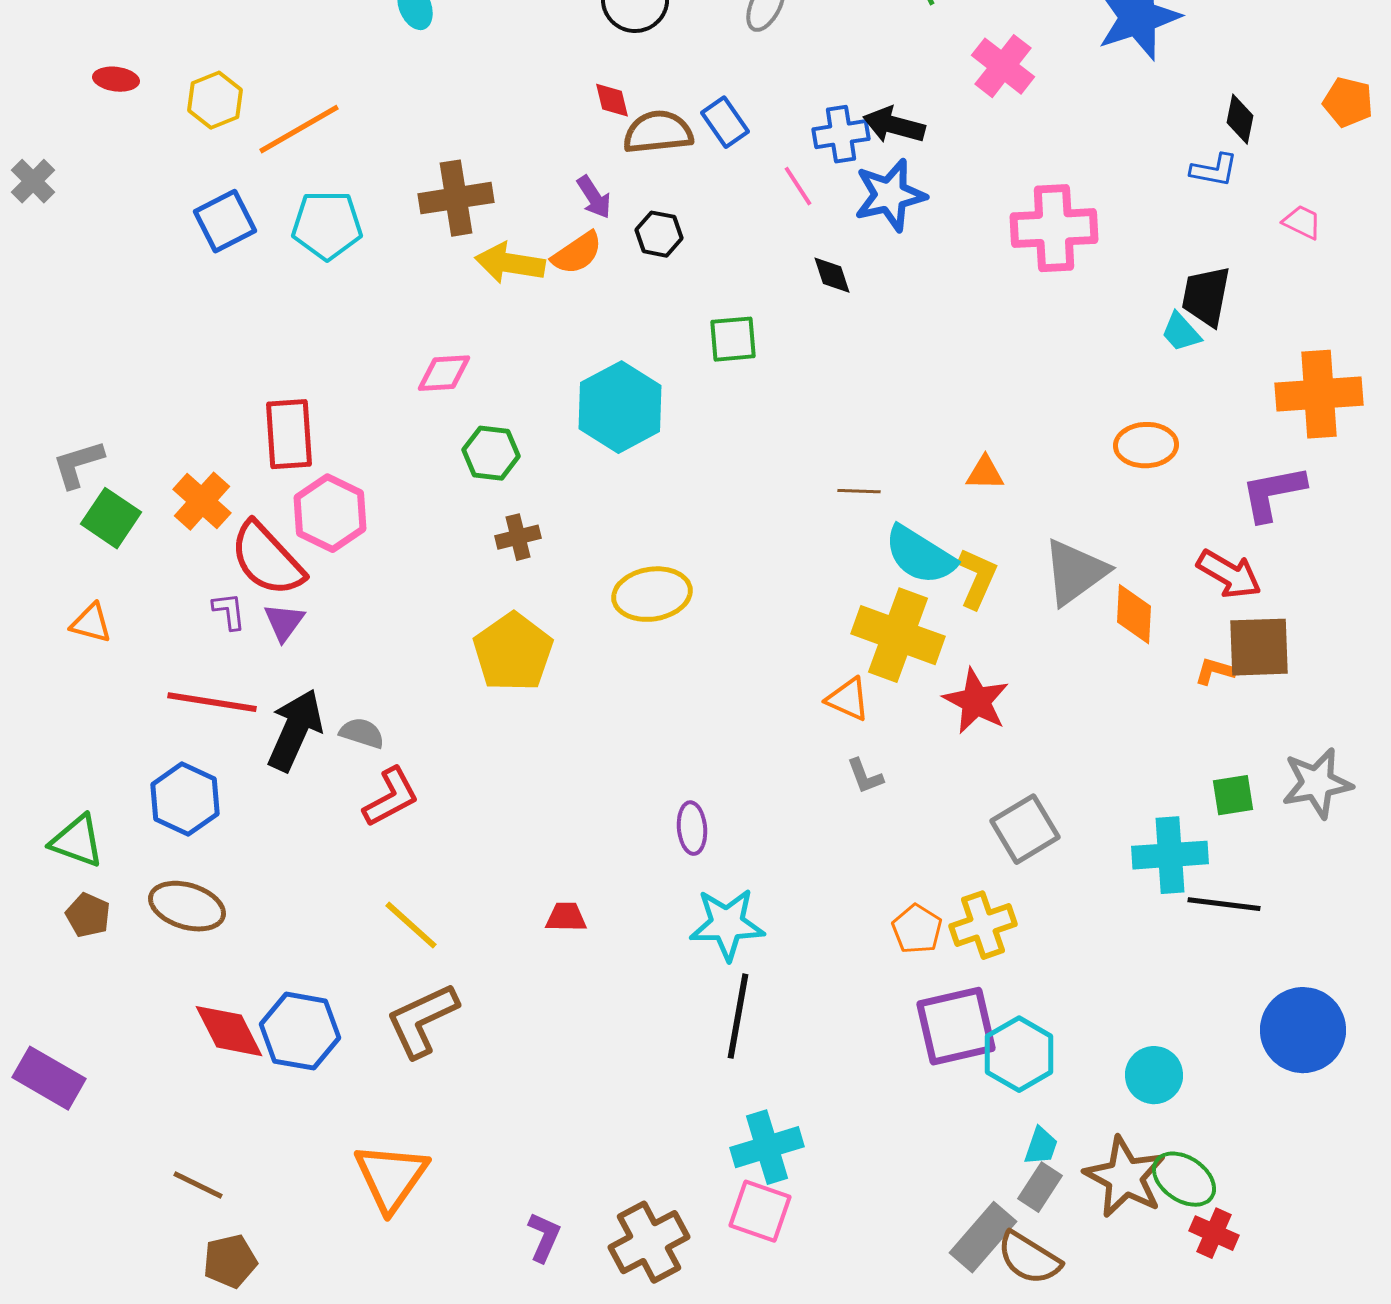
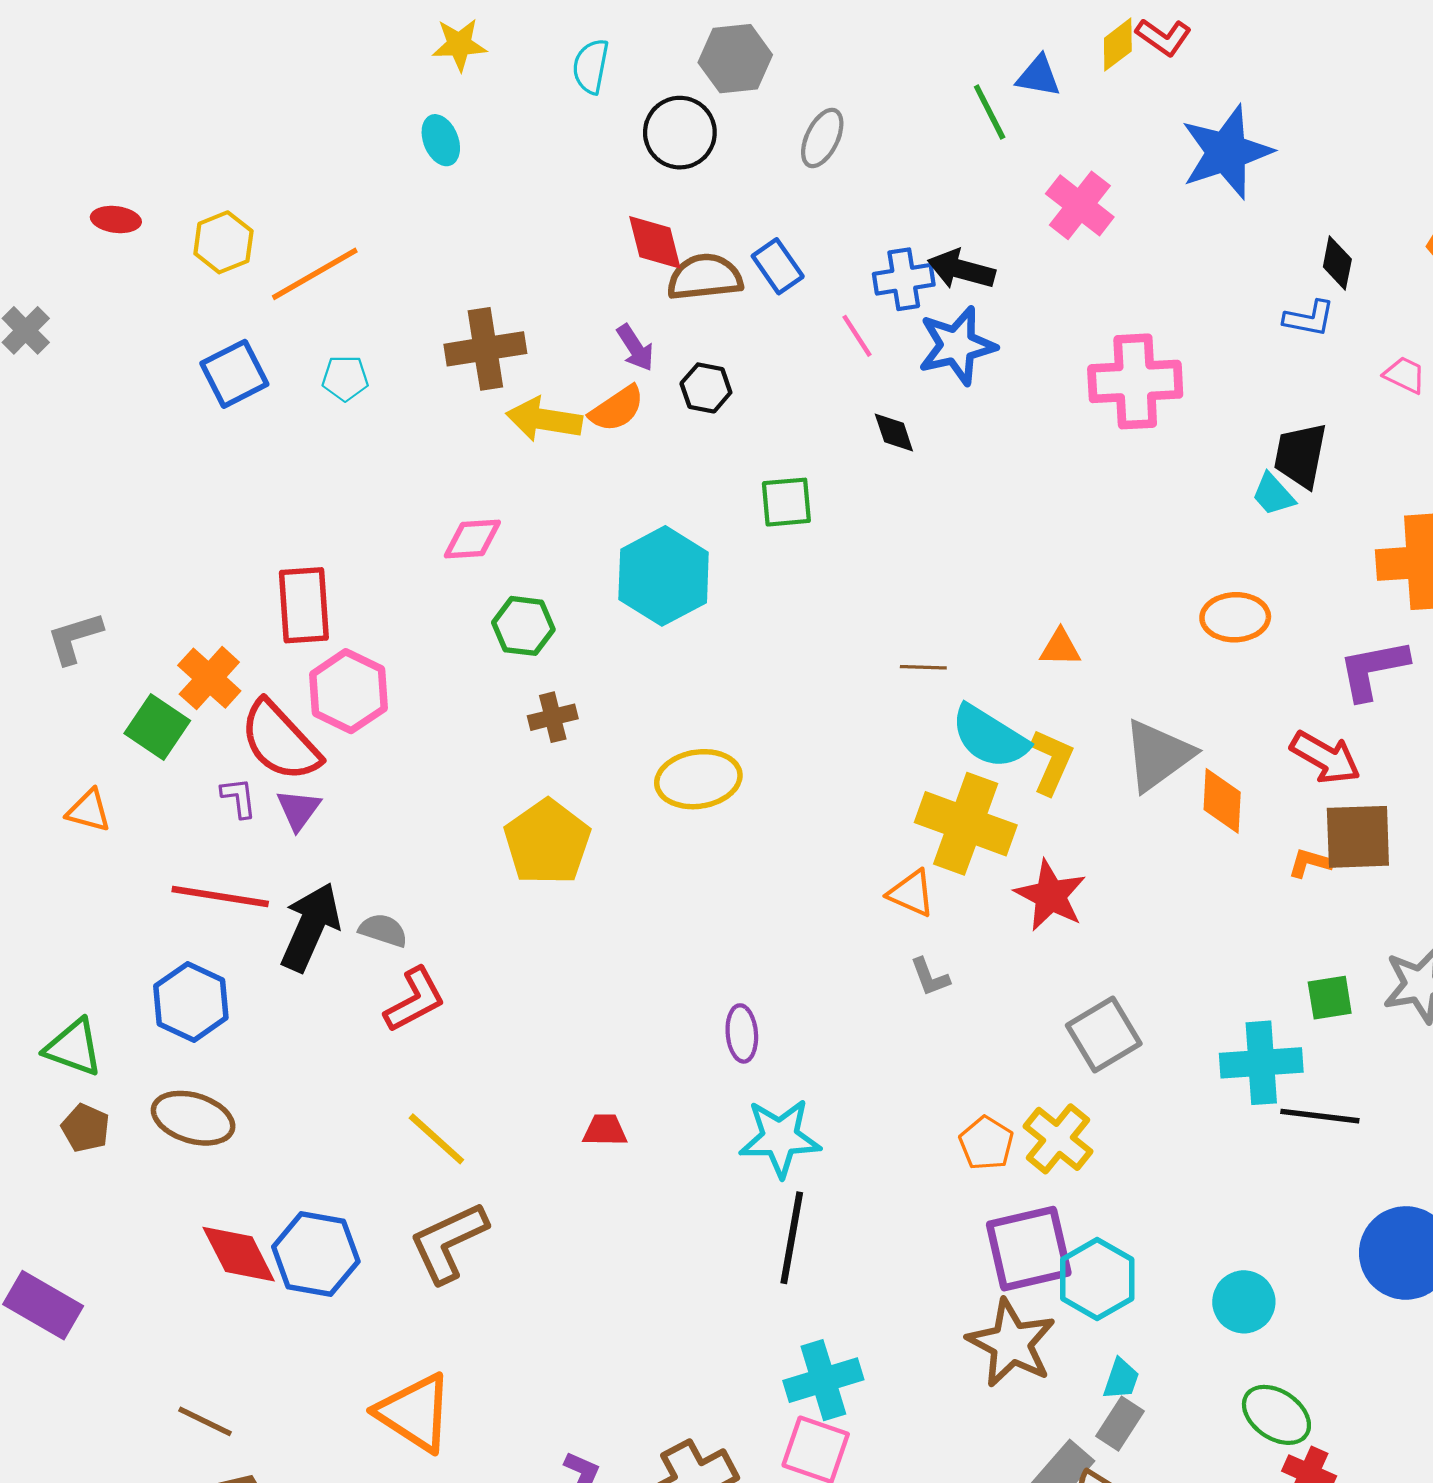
red diamond: (612, 100) -> (655, 242), size x1.5
cyan pentagon: (327, 225) -> (345, 378), size x0.6
green square: (111, 518) -> (157, 727), moved
yellow cross: (983, 925) -> (1058, 1139), turned -32
orange triangle: (391, 1177) -> (415, 1413), turned -32
brown star: (1125, 1177) -> (1011, 1343), moved

